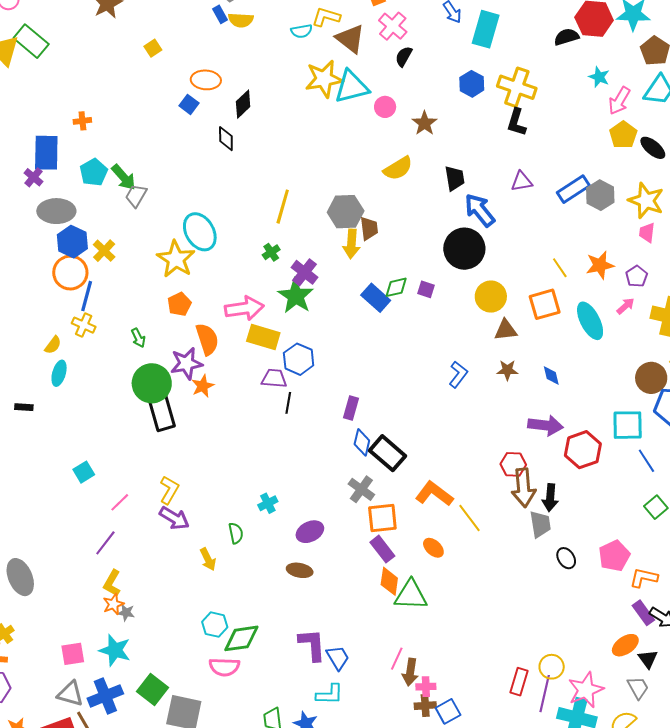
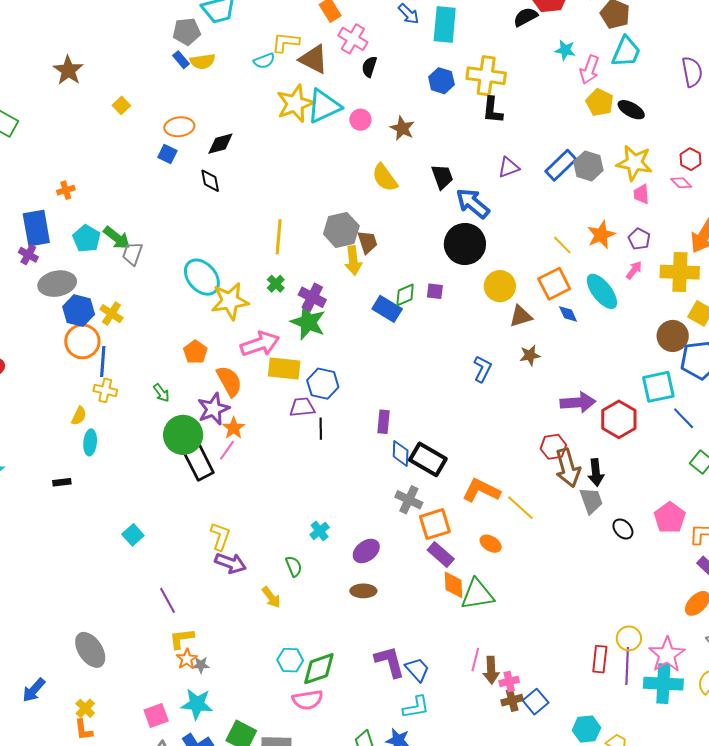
black diamond: (243, 104) -> (220, 144), turned 40
yellow semicircle: (398, 168) -> (385, 178), turned 96
yellow star: (176, 259) -> (230, 301), moved, turned -30
blue diamond: (551, 376) -> (568, 314), moved
pink line: (120, 502) -> (227, 450), moved
purple line: (105, 543) -> (167, 600), turned -56
yellow L-shape: (112, 583) -> (182, 639), turned 64

